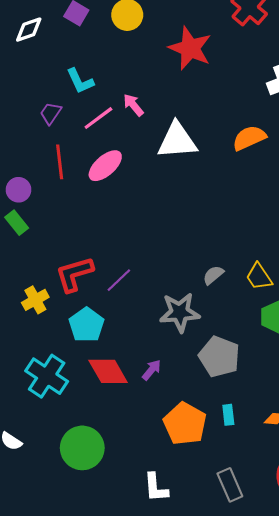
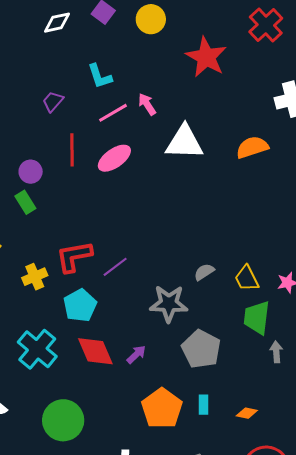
purple trapezoid: (51, 113) -> (53, 102), moved

